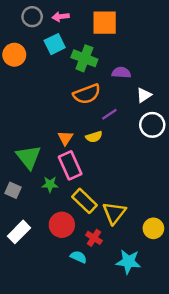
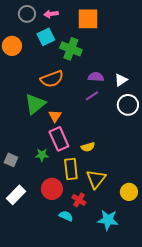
purple semicircle: (121, 73) -> (96, 77), moved
orange semicircle: (87, 94) -> (52, 79), moved
yellow semicircle: (94, 137) -> (88, 147), moved
green triangle: (29, 157) -> (35, 104), moved, turned 30
yellow rectangle: (84, 201) -> (71, 169), turned 40

